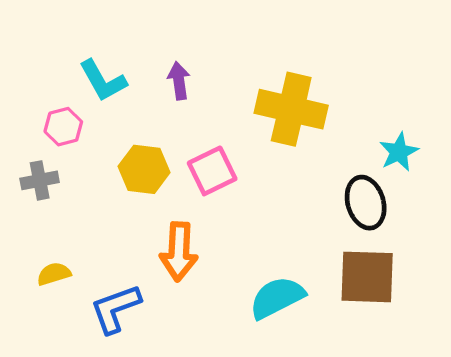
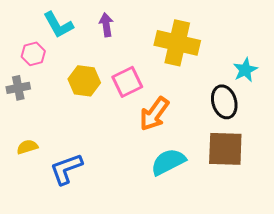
orange arrow: (179, 252) -> (154, 114), moved, turned 33

